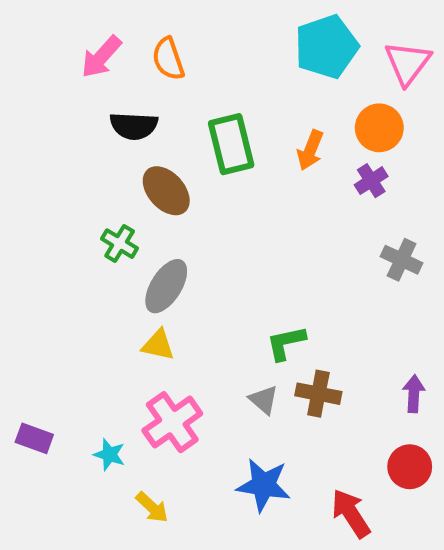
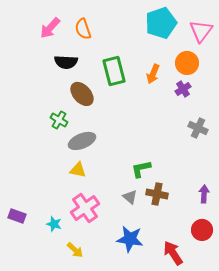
gray ellipse: (166, 286) -> (82, 141), turned 36

